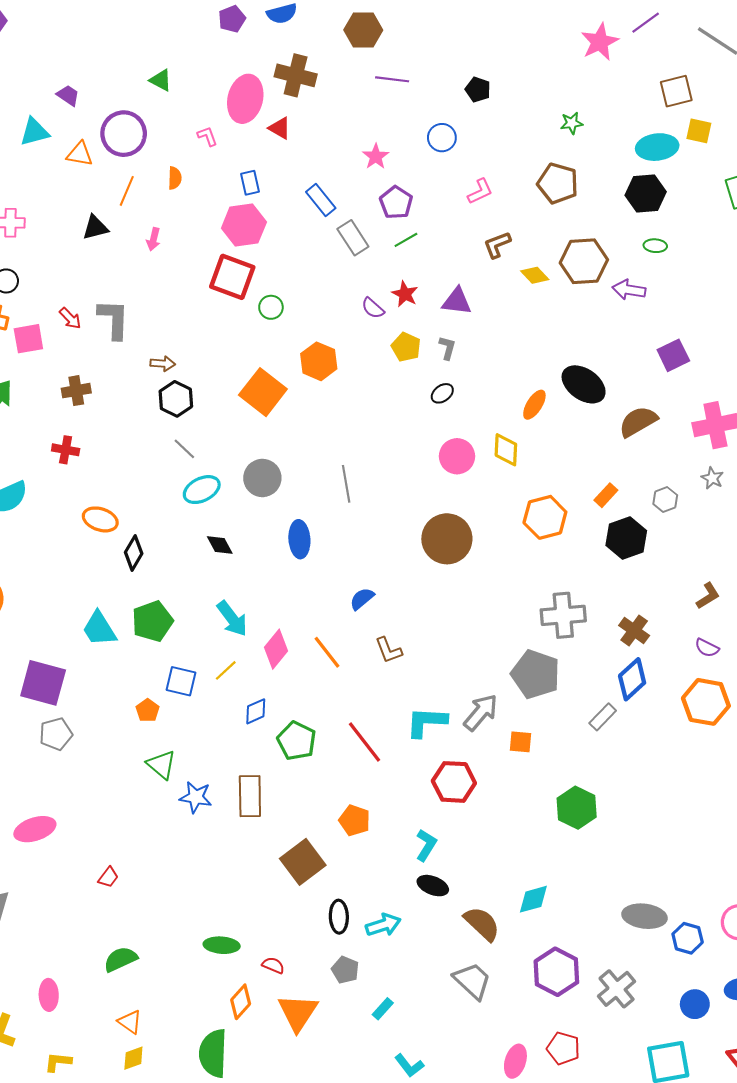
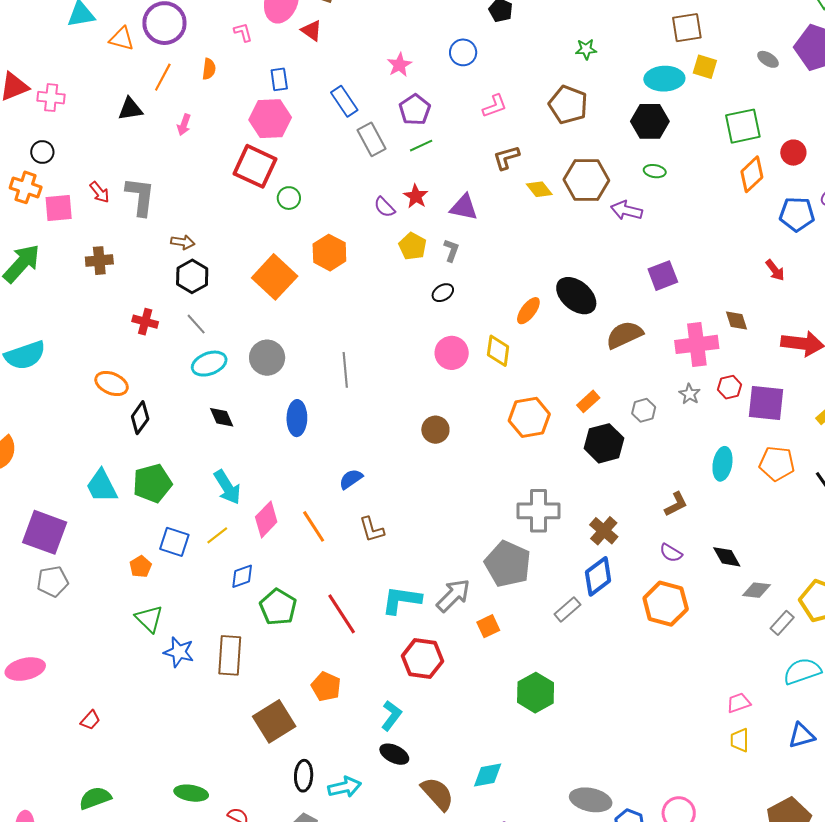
red cross: (66, 450) -> (145, 322), moved
brown circle: (447, 539) -> (435, 430), size x0.6
orange square: (520, 742) -> (488, 626), turned -35

